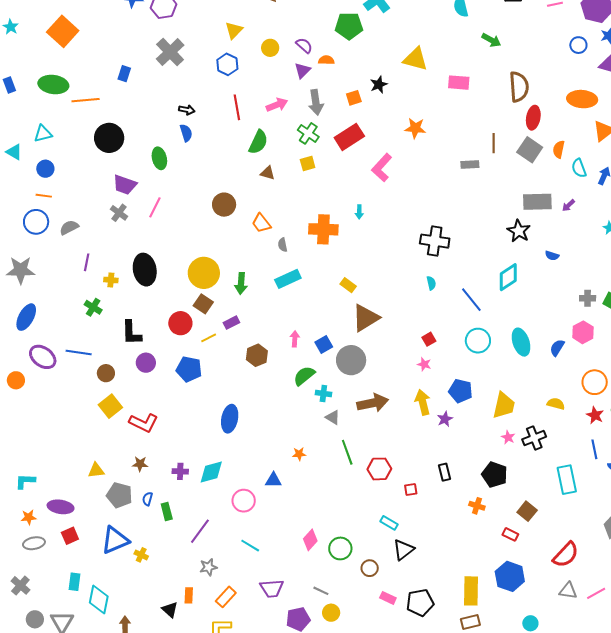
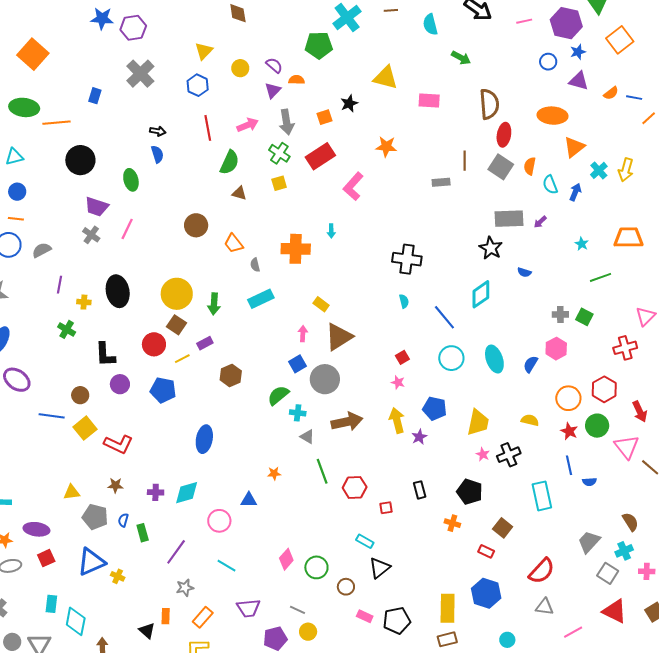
pink arrow: (295, 339) -> (303, 334), moved
blue line: (79, 352) -> (52, 416), moved
pink line: (596, 593) -> (573, 632), moved

